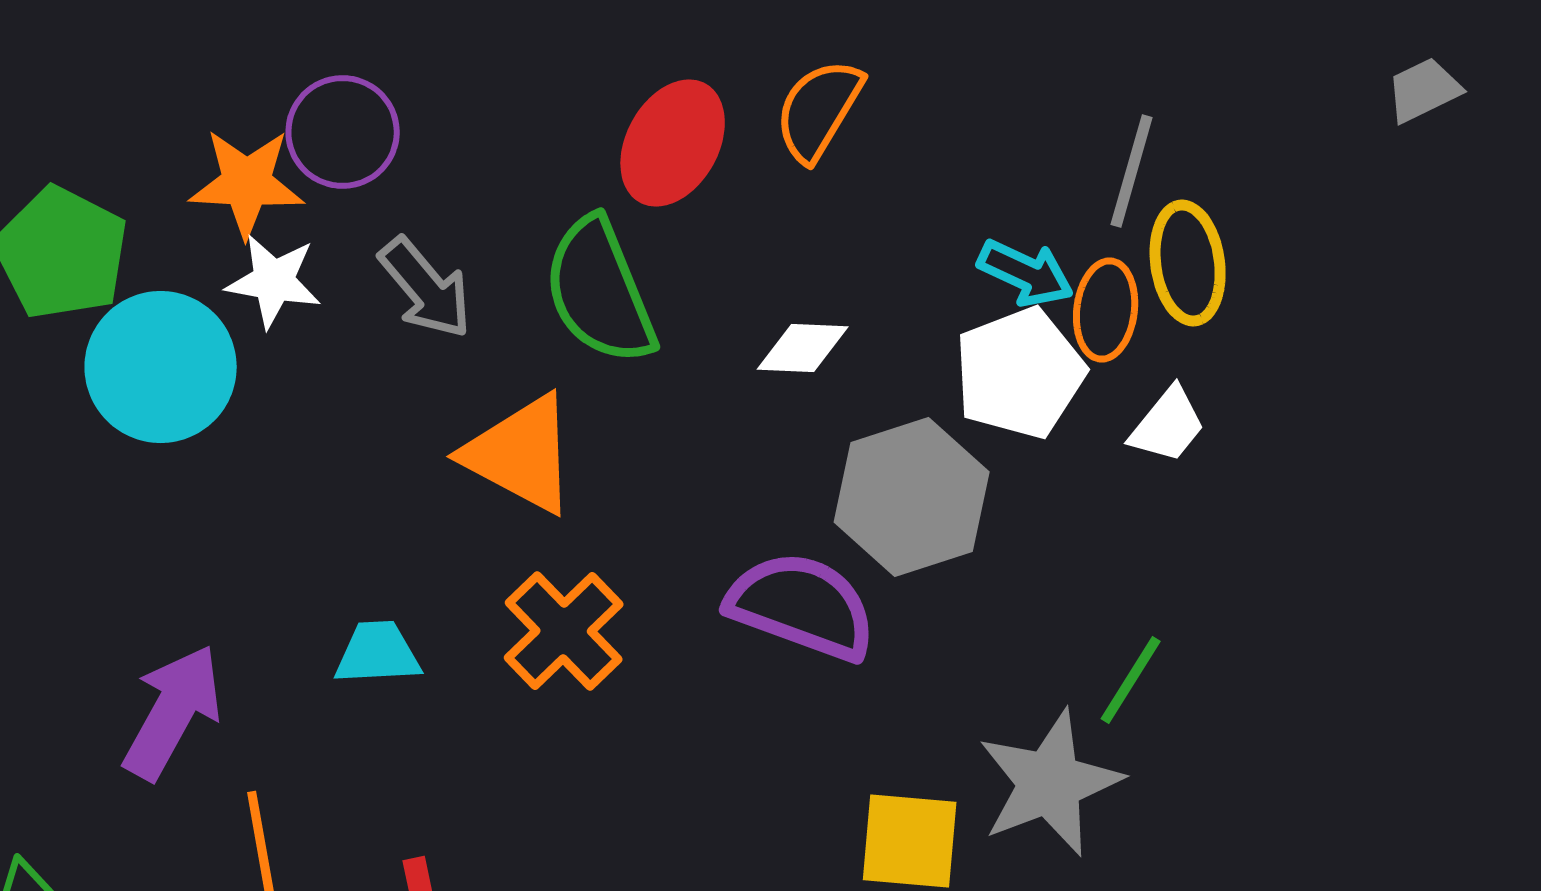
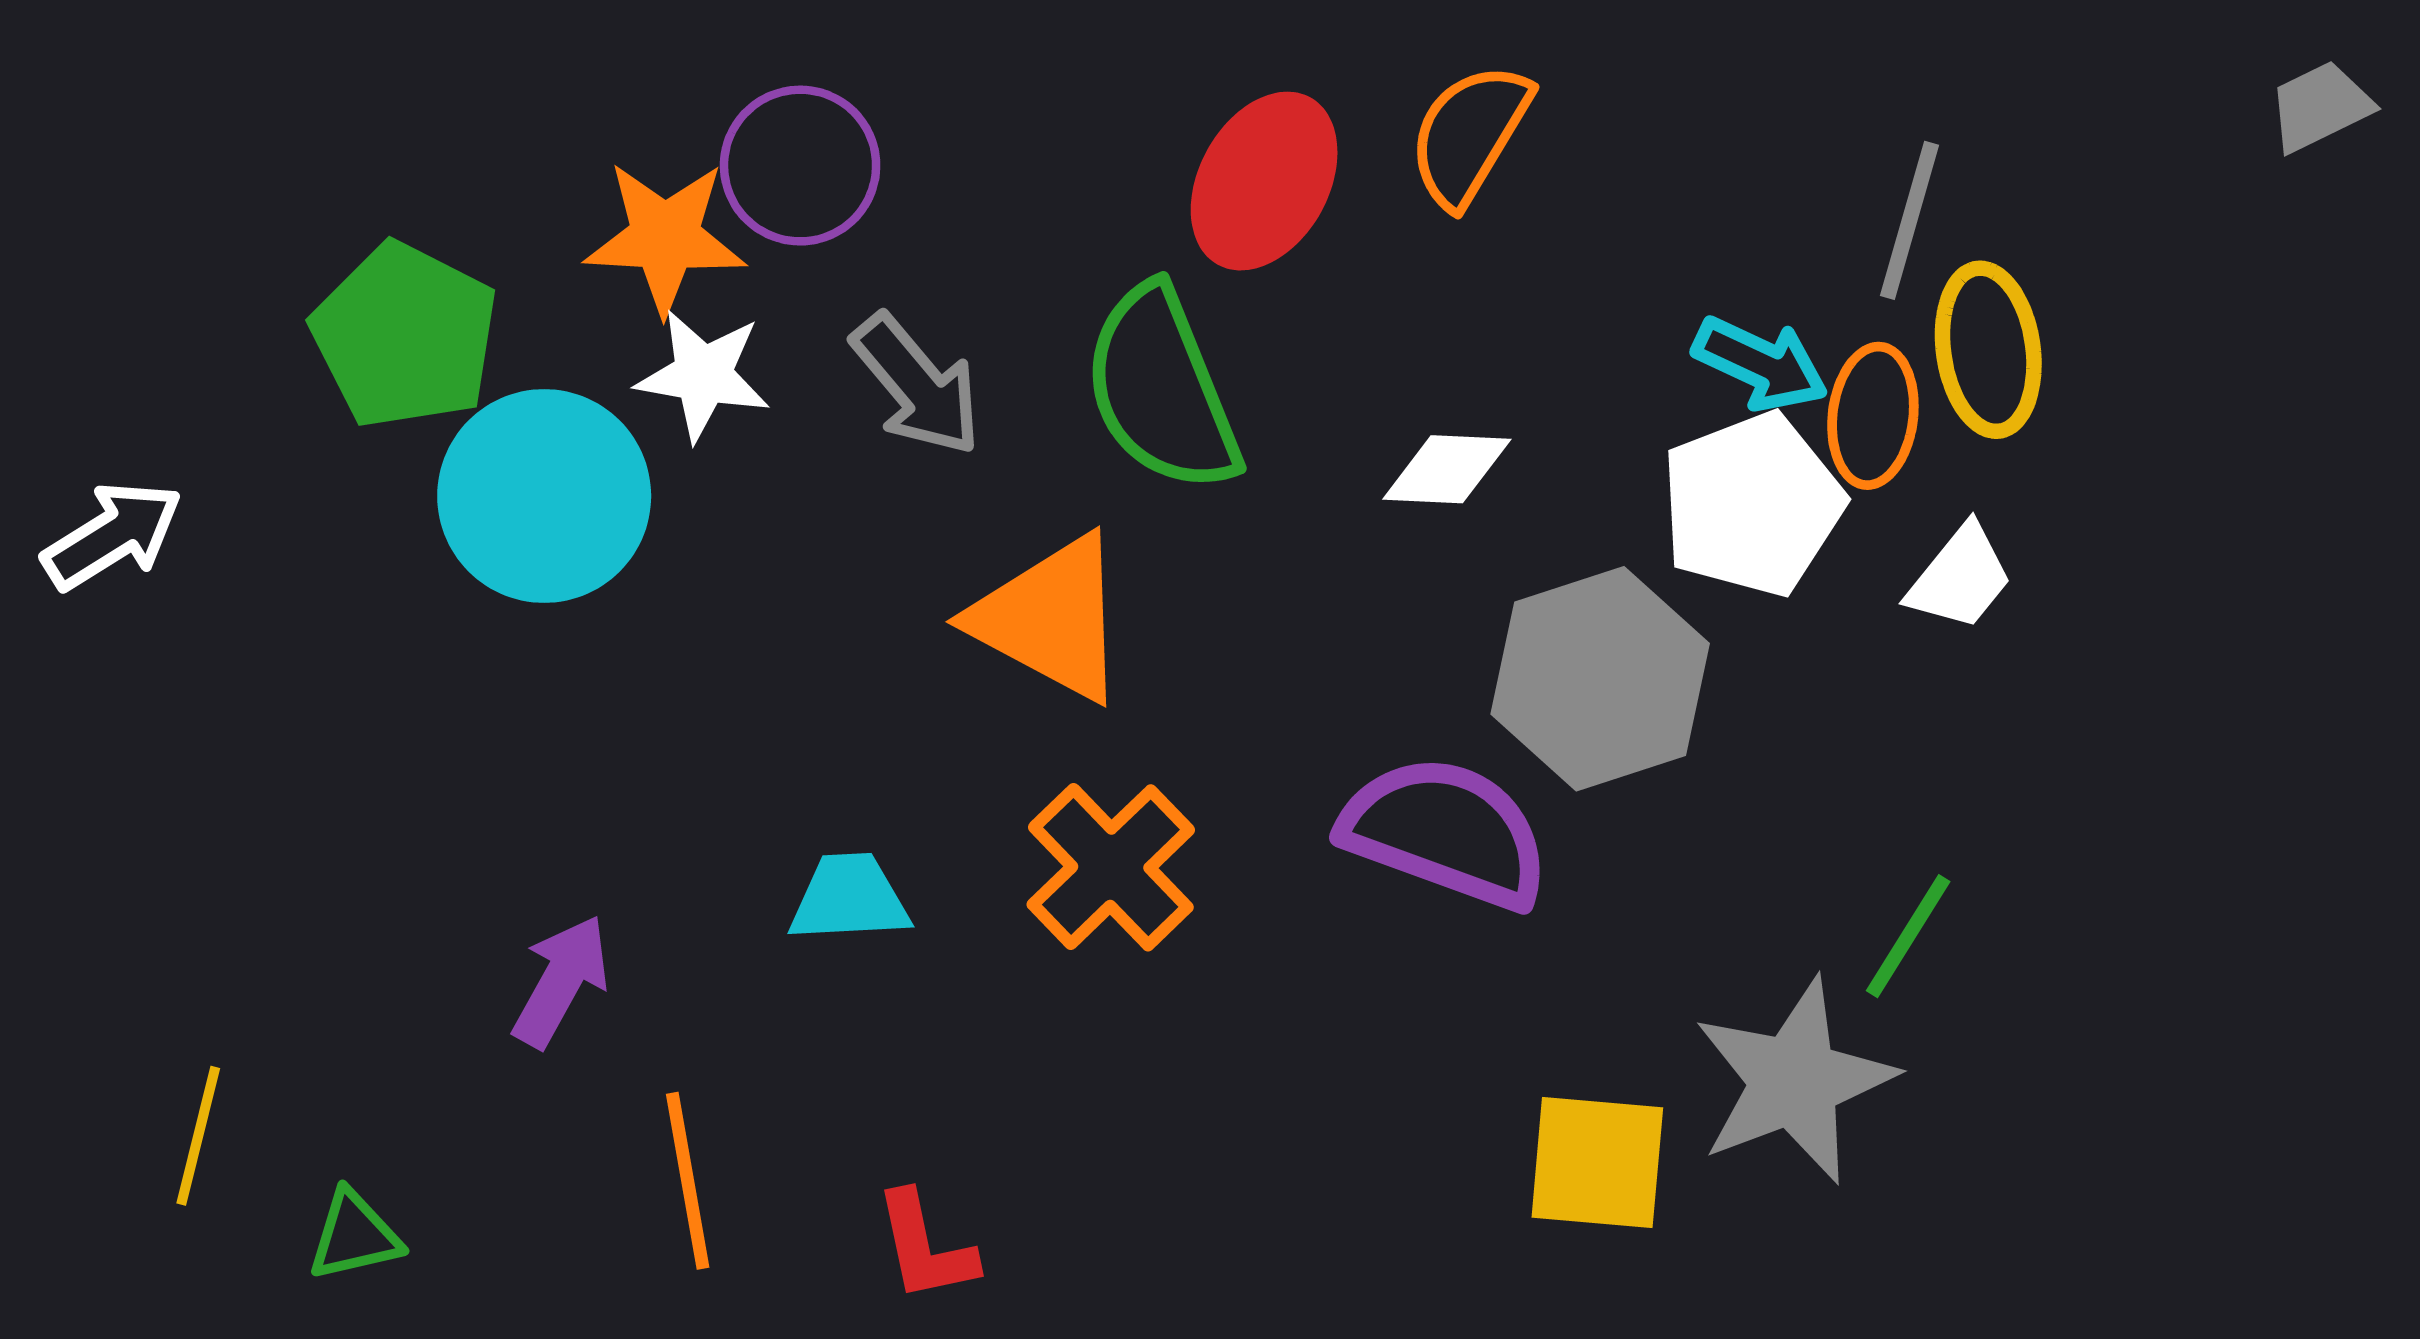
purple arrow: (173, 712) -> (561, 981), size x0.7

